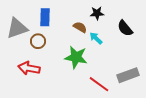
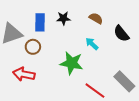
black star: (97, 13) -> (63, 18), moved
brown semicircle: (80, 27) -> (96, 18), moved
gray rectangle: (128, 75) -> (124, 81), turned 65

